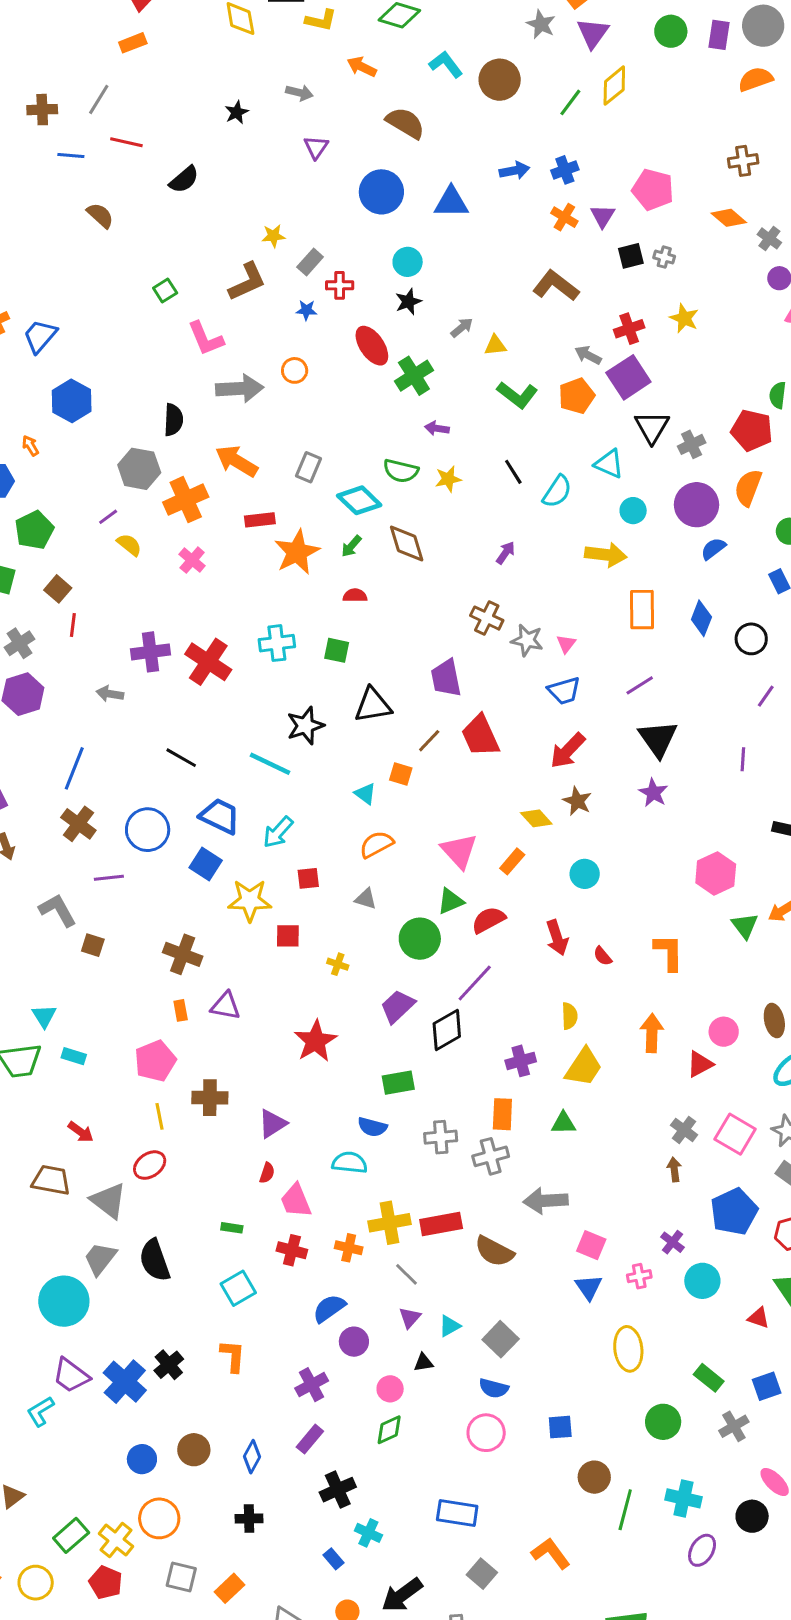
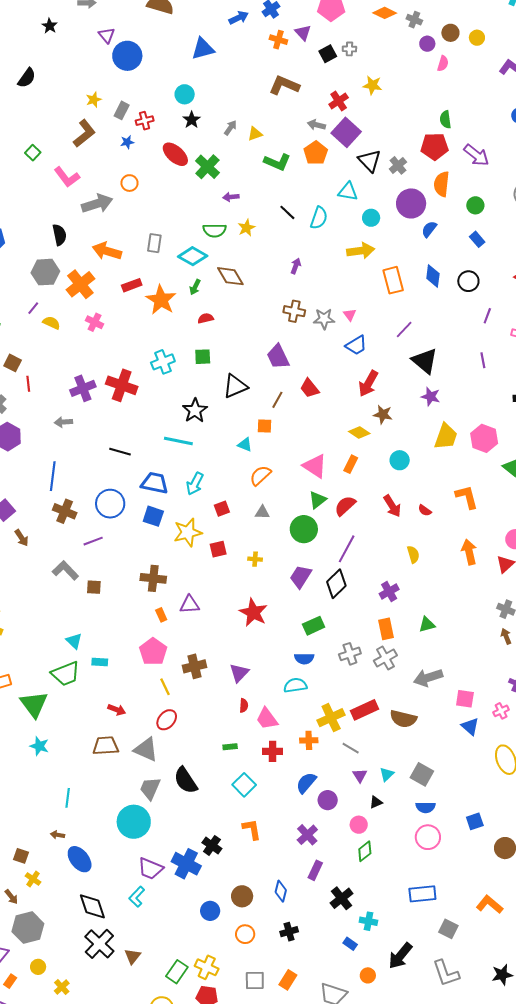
blue circle: (381, 192) -> (127, 56), moved
red trapezoid: (480, 736) -> (310, 388), size x0.7
yellow trapezoid: (584, 1067) -> (446, 436), moved
orange circle: (159, 1518) -> (245, 934), moved, size x0.7

